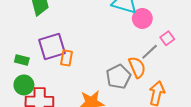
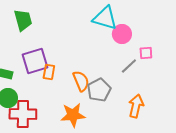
pink square: (167, 38) -> (146, 53), turned 32
orange semicircle: (137, 67) -> (81, 81), moved

